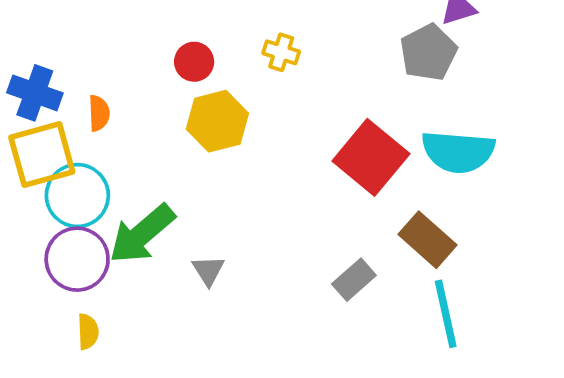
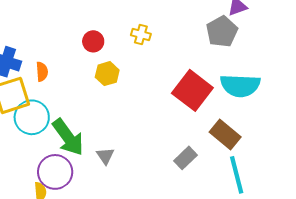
yellow hexagon: (217, 121) -> (107, 74), size x0.7
green arrow: (142, 234) -> (68, 137), turned -84
purple circle: (77, 259) -> (55, 172), moved

